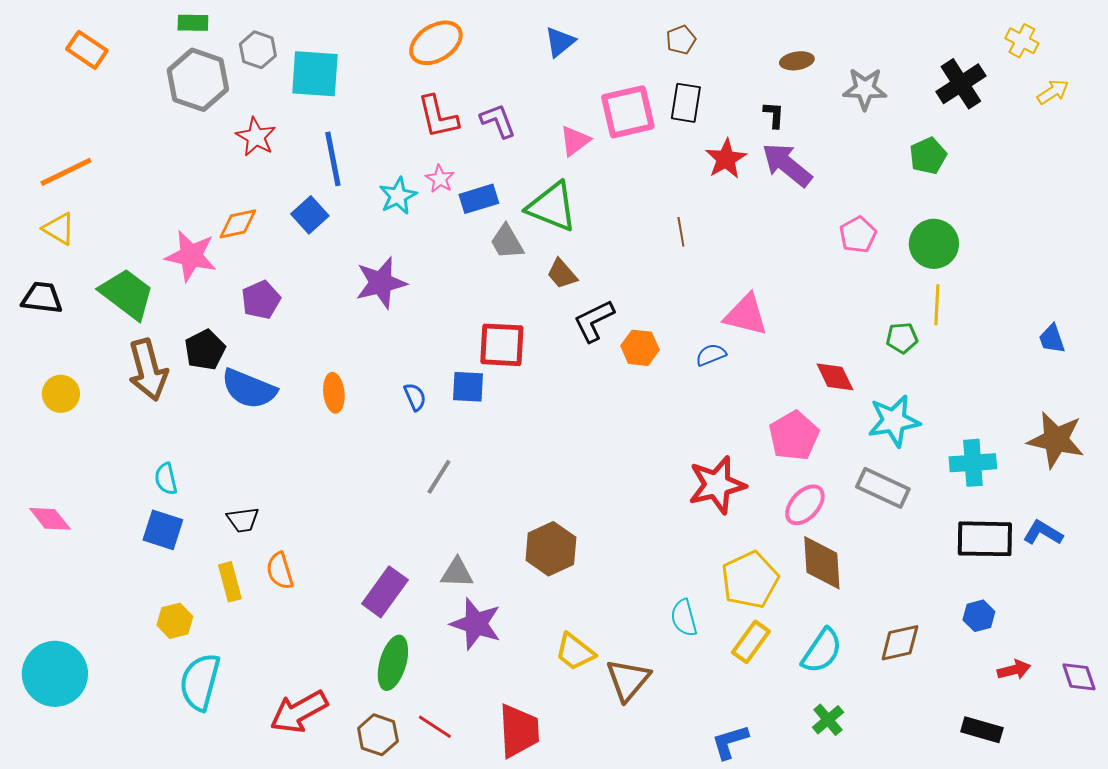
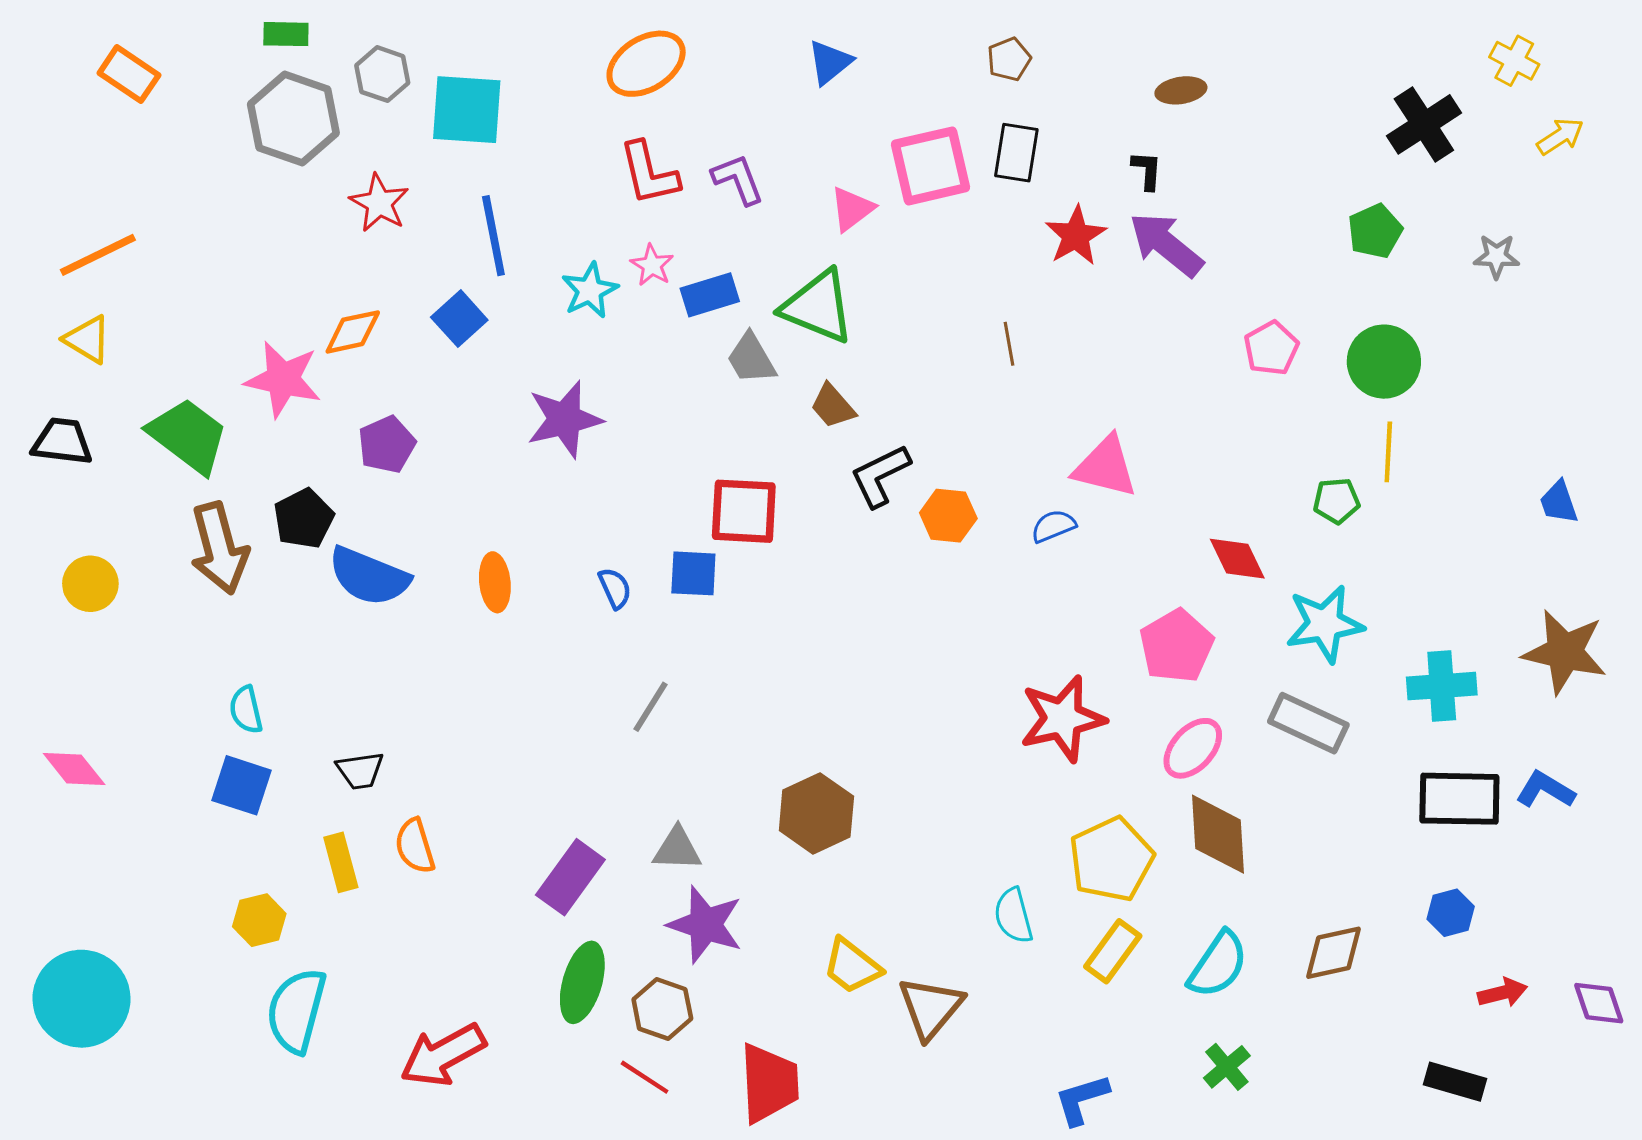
gray star: (865, 89) -> (1497, 256), moved, size x0.7
brown hexagon: (378, 735) -> (662, 1009), moved

